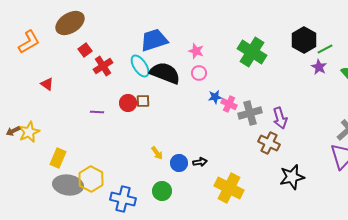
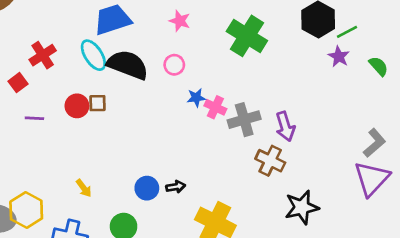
red square: (85, 50) -> (18, 83), moved
pink star: (196, 51) -> (180, 21), moved
yellow arrow: (157, 153) -> (84, 188), moved

